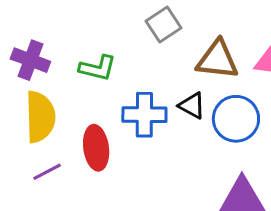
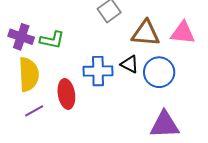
green L-shape: (98, 68) -> (52, 40), moved

